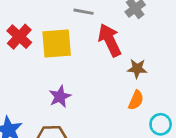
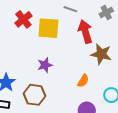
brown star: (137, 69) -> (101, 54), size x1.5
orange semicircle: (136, 100) -> (83, 81), moved

